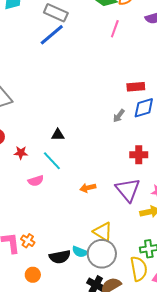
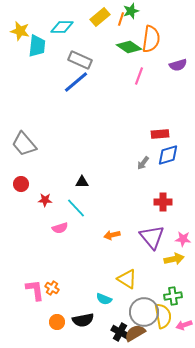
gray circle: (102, 254) -> (144, 312), moved
black semicircle: (60, 257) -> (83, 320), moved

